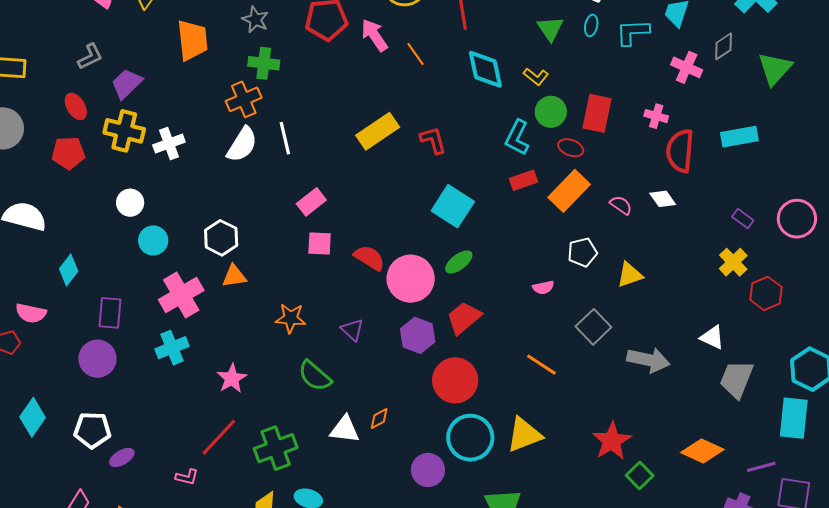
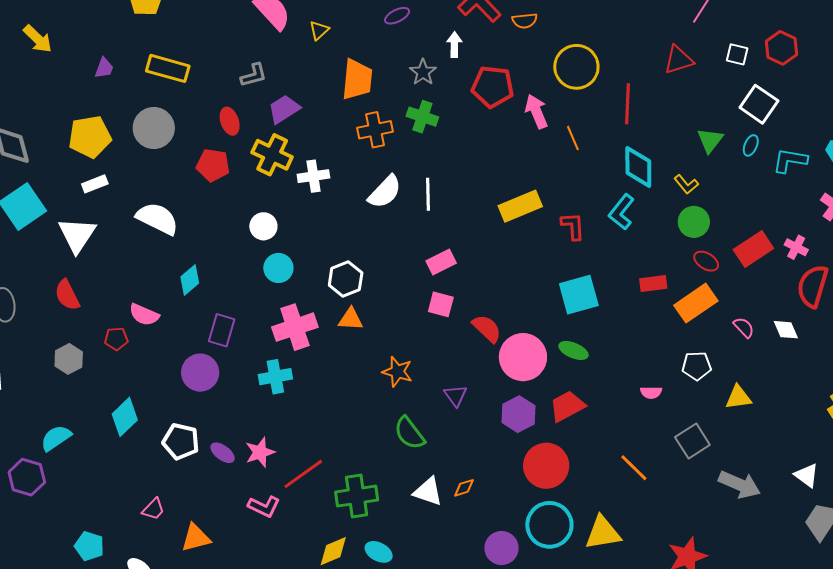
orange cross: (244, 99) -> (375, 130), moved
red rectangle: (597, 113) -> (753, 249), moved, turned 33
cyan L-shape: (517, 138) -> (621, 212), moved
cyan square: (453, 206) -> (579, 295), turned 30
green ellipse: (459, 262) -> (573, 350), turned 48
pink star: (232, 378) -> (260, 452), moved
purple ellipse: (122, 457) -> (223, 453), moved, turned 55
pink L-shape: (187, 477) -> (264, 506), size x1.4

